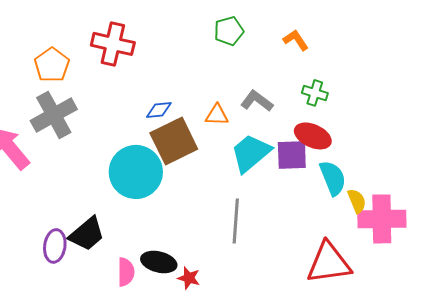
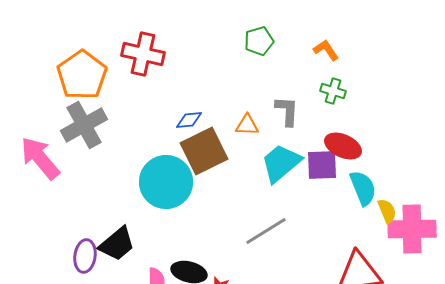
orange pentagon: (52, 65) -> (82, 75), size x1.4
green cross: (315, 93) -> (333, 91), moved
gray L-shape: (257, 101) -> (287, 111), turned 56
gray line: (236, 221) -> (266, 231), turned 54

